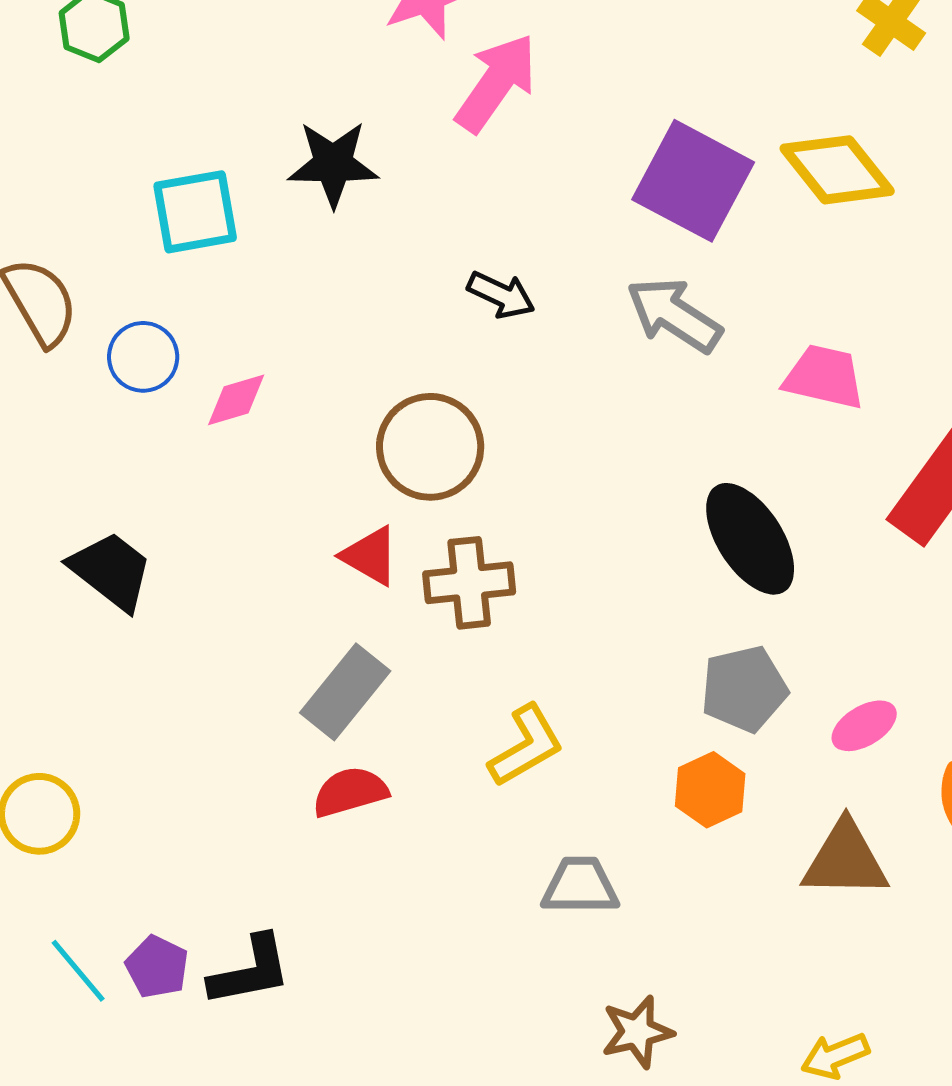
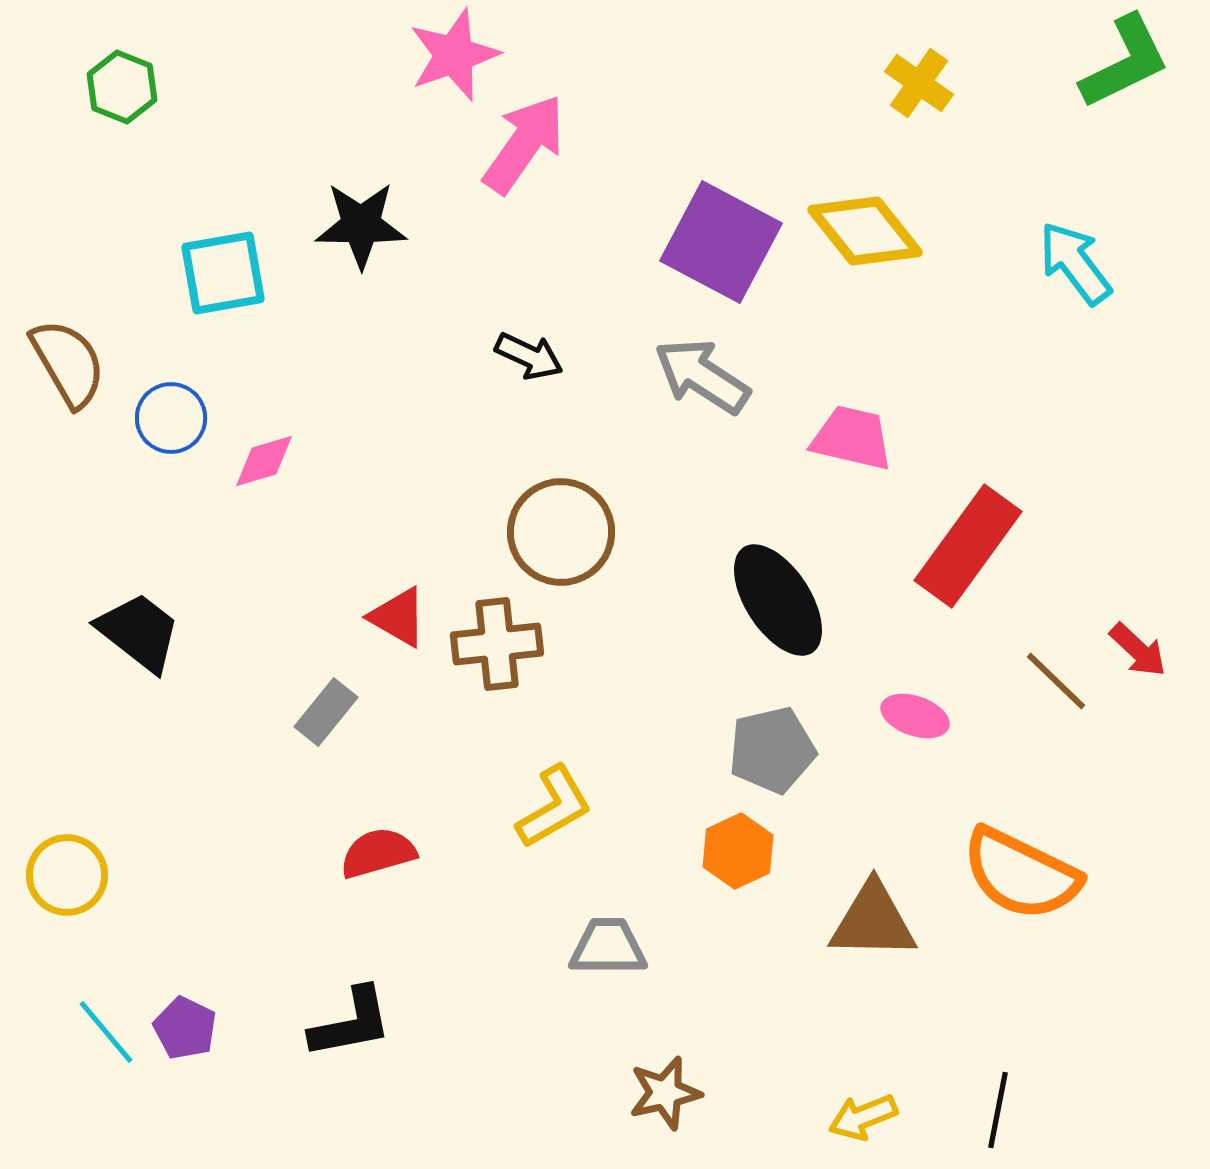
brown circle: (430, 447) -> (561, 532), moved
gray rectangle: (345, 692) -> (326, 712), moved, size x0.7
pink ellipse: (864, 726) -> (915, 716), moved, turned 50
black L-shape: (250, 971) -> (351, 1023), moved

